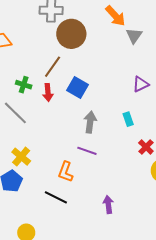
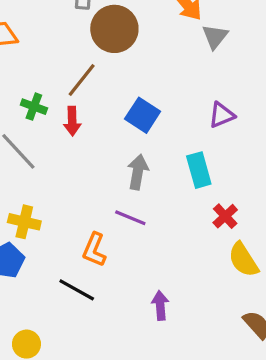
blue square: (78, 88) -> (143, 115), moved
cyan rectangle: (128, 119) -> (199, 170), size x1.5
yellow cross: (21, 157) -> (24, 222), turned -30

